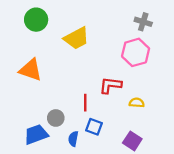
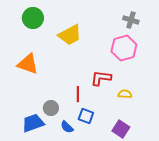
blue semicircle: (73, 139) -> (67, 127), turned -56

